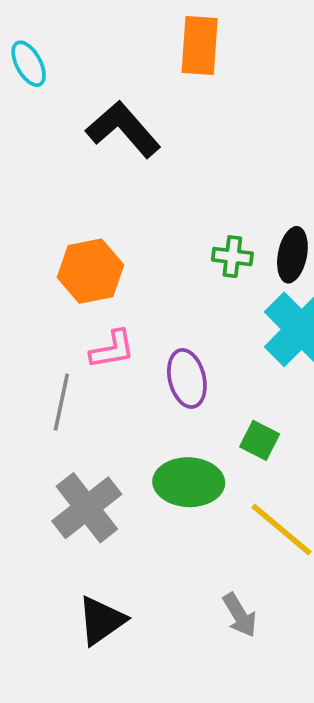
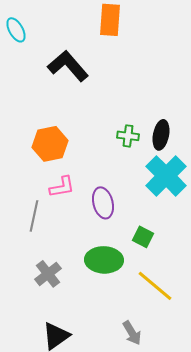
gray cross: (87, 508) -> (48, 274), size x0.7

